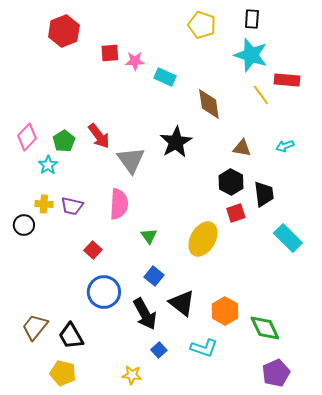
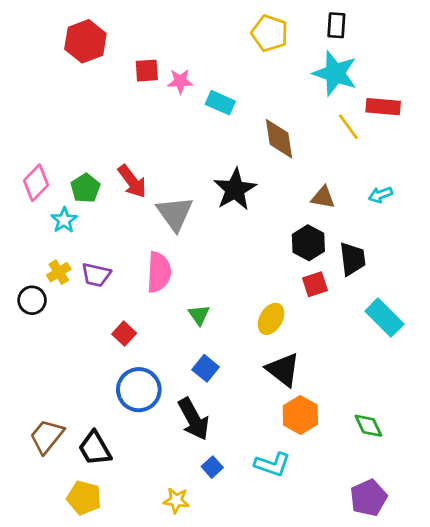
yellow cross: (44, 204) -> (59, 272), turned -36
yellow ellipse: (203, 239) -> (271, 319), size x0.7
black triangle: (182, 303) -> (283, 370), moved
green diamond: (265, 328) -> (368, 426), moved, size x0.7

